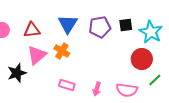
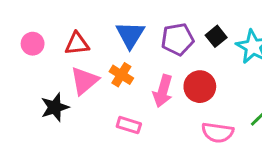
black square: (126, 25) -> (216, 36), turned -32
red circle: (142, 59) -> (200, 87), moved
pink arrow: (97, 89) -> (163, 91), moved, size x1.5

